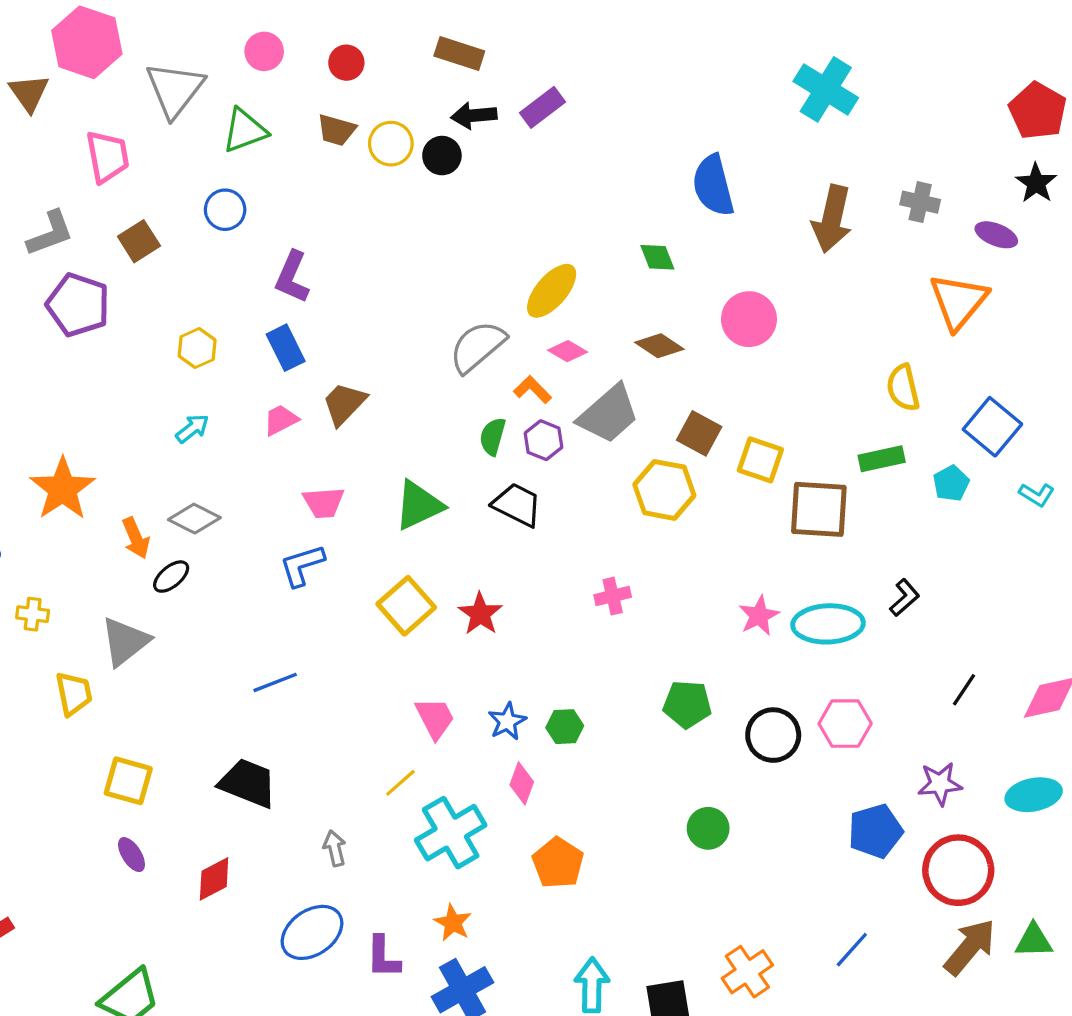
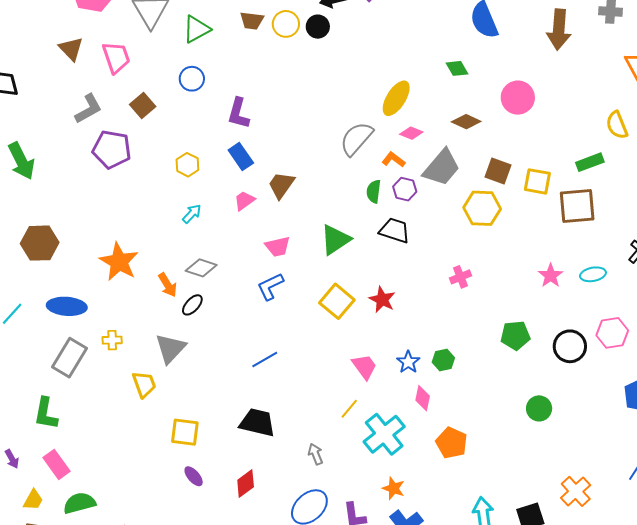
brown triangle: (29, 93) -> (71, 49), moved
green rectangle: (882, 459) -> (590, 162), moved
cyan ellipse: (828, 624) -> (593, 274), size x0.6

